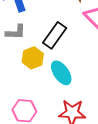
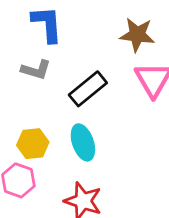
yellow hexagon: (33, 58) -> (33, 144), moved

